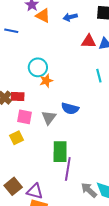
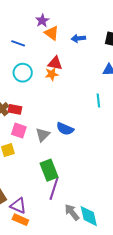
red triangle: (89, 41) -> (55, 63), moved
cyan circle: (38, 67) -> (23, 73), moved
orange star: (46, 81) -> (52, 74), moved
green rectangle: (60, 152) -> (49, 170), turned -30

